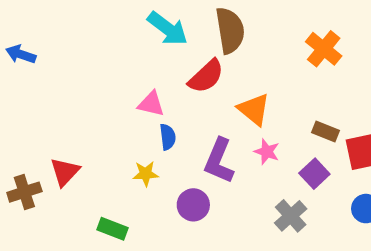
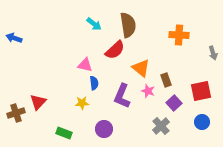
cyan arrow: (168, 29) -> (94, 24), size x0.7
orange cross: (324, 49) -> (179, 35), turned -36
brown rectangle: (325, 131) -> (166, 80), moved, turned 48
purple circle: (193, 205) -> (104, 129), moved

